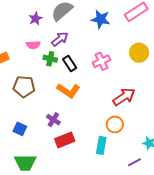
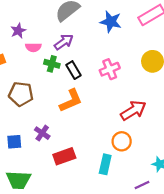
purple star: (35, 19) -> (18, 31), moved
orange L-shape: (68, 91) -> (71, 101), turned -60
purple cross: (53, 120) -> (42, 133), moved
blue square: (20, 129) -> (14, 142), turned -32

